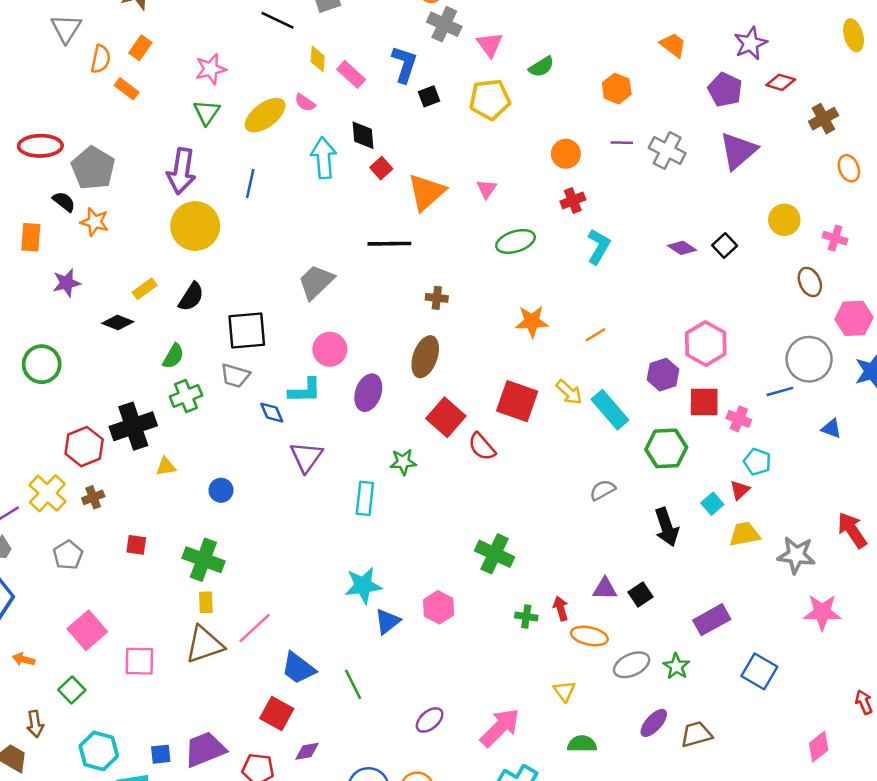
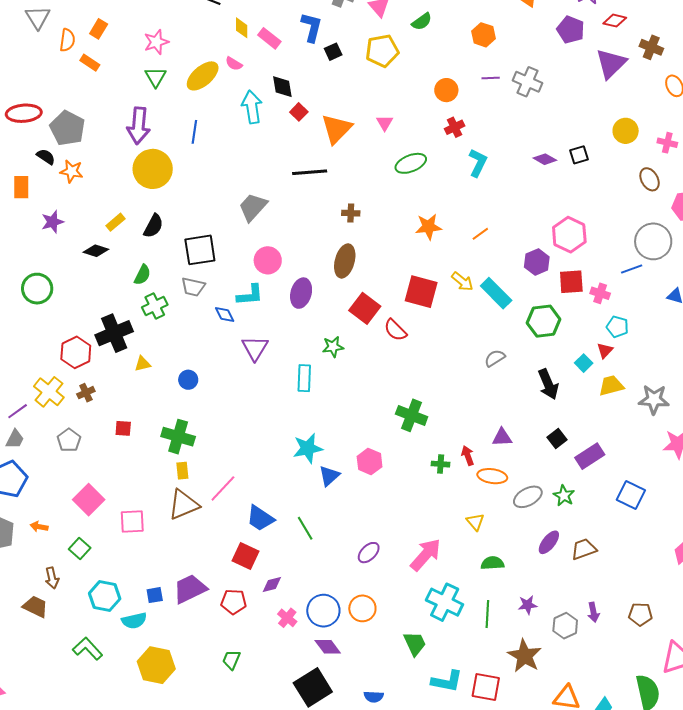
brown cross: (823, 119) -> (651, 47), turned -35
purple triangle: (738, 151) -> (611, 64), moved
black square: (725, 246) -> (579, 155), turned 30
black square: (640, 595) -> (557, 438), moved

